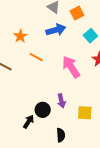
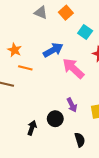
blue arrow: (56, 30) -> (53, 50), moved
orange line: (36, 57) -> (25, 68), moved
black arrow: (29, 122) -> (32, 128), moved

